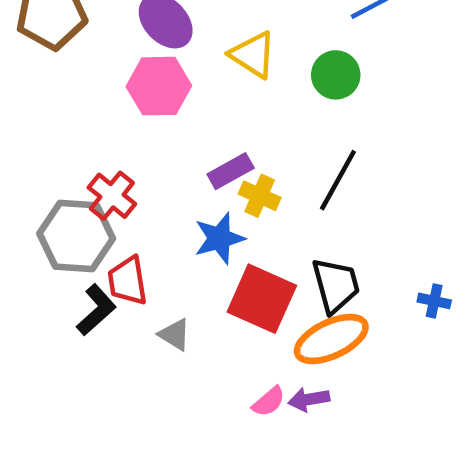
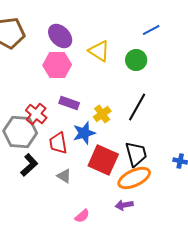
purple rectangle: (231, 171) -> (69, 103), moved, turned 48
yellow cross: (260, 196) -> (102, 114), turned 30
red trapezoid: (128, 281) -> (58, 143), moved
pink semicircle: (269, 402) -> (82, 216), moved

